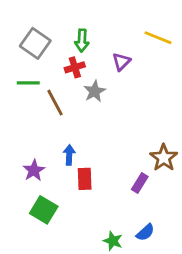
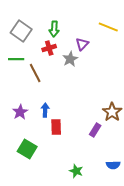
gray star: (95, 91) -> (70, 59), moved
purple star: (34, 170) -> (20, 112), moved
blue semicircle: (145, 232) -> (113, 165), moved, turned 40

